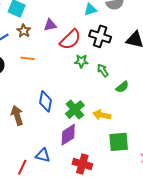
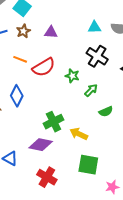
red semicircle: (70, 39) -> (44, 67), moved
green arrow: (103, 70) -> (91, 90), turned 64
blue diamond: (45, 101) -> (17, 96), moved
purple diamond: (68, 135) -> (41, 145), turned 30

